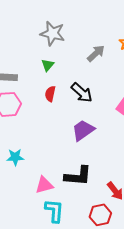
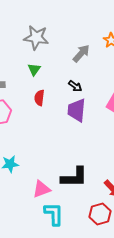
black arrow: (82, 93) -> (75, 86), moved, size x0.6
purple trapezoid: (83, 130) -> (77, 110), moved, turned -45

